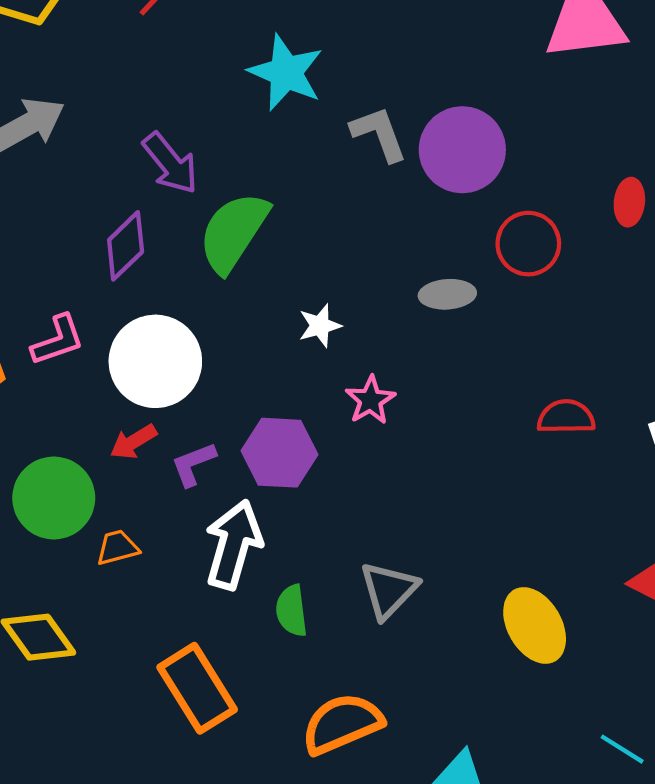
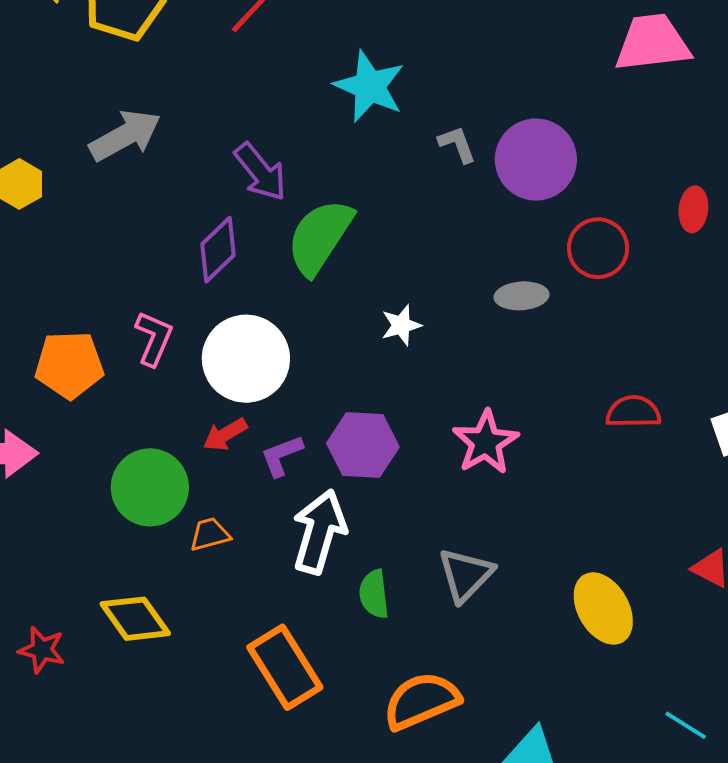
gray L-shape: (379, 134) -> (457, 144), size x0.7
pink L-shape: (58, 340) -> (154, 338), turned -48
pink star: (370, 400) -> (486, 442), moved, size x1.4

